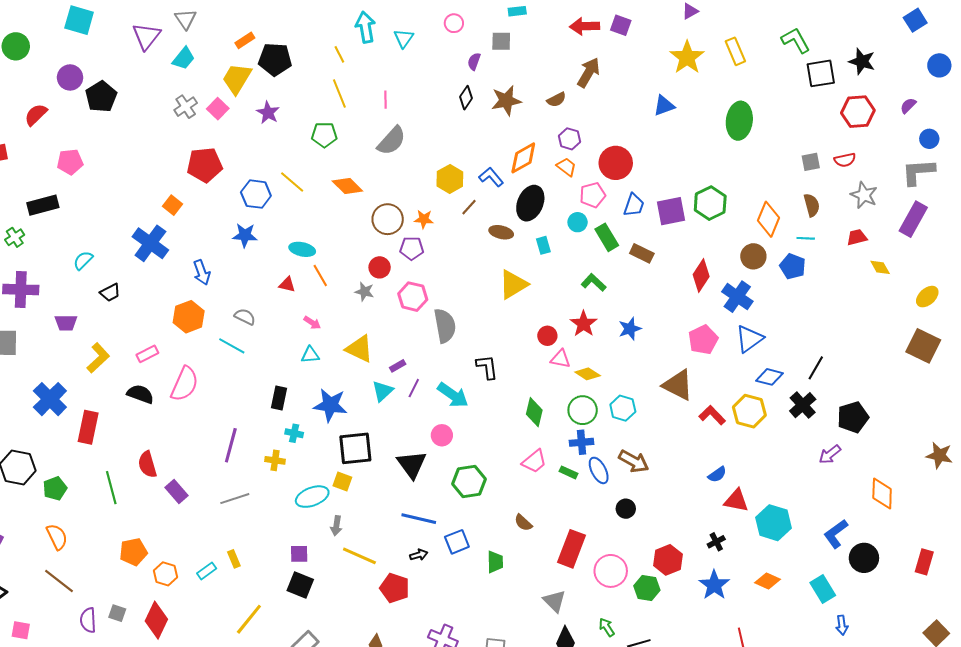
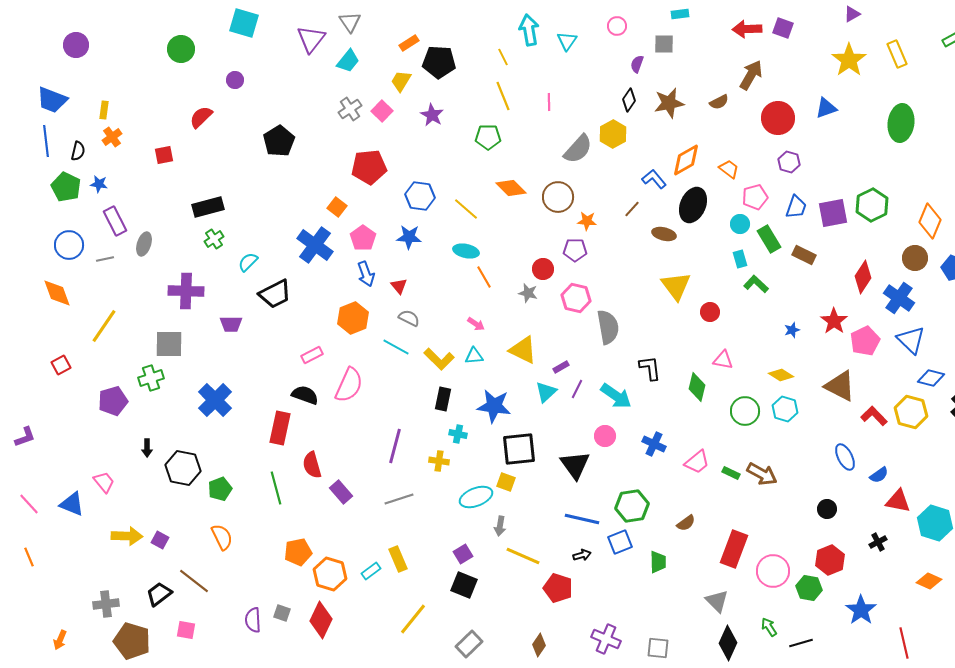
purple circle: (70, 77) -> (235, 80), size x0.7
yellow trapezoid: (237, 78) -> (401, 81), size x0.7
black pentagon: (101, 97) -> (279, 141), moved
purple hexagon: (569, 139) -> (789, 162), moved
gray semicircle: (392, 141) -> (578, 149), moved
pink pentagon: (70, 162) -> (363, 238), moved, turned -30
red circle: (616, 163) -> (778, 118), moved
yellow hexagon: (450, 179) -> (613, 134), moved
yellow line: (292, 182) -> (466, 209), moved
brown circle: (388, 219) -> (558, 197), moved
green cross: (15, 237) -> (214, 239), moved
cyan rectangle: (543, 245) -> (740, 259), moved
red triangle: (287, 285) -> (399, 286), moved, turned 36
yellow triangle: (513, 285) -> (676, 286), turned -36
black trapezoid: (110, 293) -> (275, 294), size x1.6
red star: (584, 324) -> (834, 321), moved
blue star: (630, 329) -> (792, 330), size x0.7
red circle: (547, 336) -> (710, 312), moved
blue triangle: (749, 339) -> (911, 340), turned -40
yellow L-shape: (98, 358) -> (439, 359), moved, turned 88
yellow diamond: (588, 374) -> (781, 375), moved
green diamond: (534, 412) -> (697, 387), moved
red rectangle: (88, 427) -> (280, 428), moved
blue cross: (582, 442) -> (654, 444), moved, turned 30
brown arrow: (634, 461) -> (762, 474), moved
blue ellipse: (599, 470) -> (845, 457), moved
green hexagon: (469, 481) -> (632, 506), moved
black circle: (626, 509) -> (827, 509), moved
brown semicircle: (523, 523) -> (686, 523), turned -78
purple square: (299, 554) -> (463, 554), turned -30
yellow rectangle: (234, 559) -> (398, 559), size x1.4
orange hexagon: (165, 574) -> (330, 574), size x1.4
brown line: (59, 581) -> (194, 581), moved
blue star: (714, 585) -> (861, 610), moved

